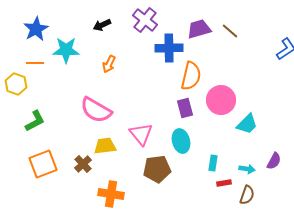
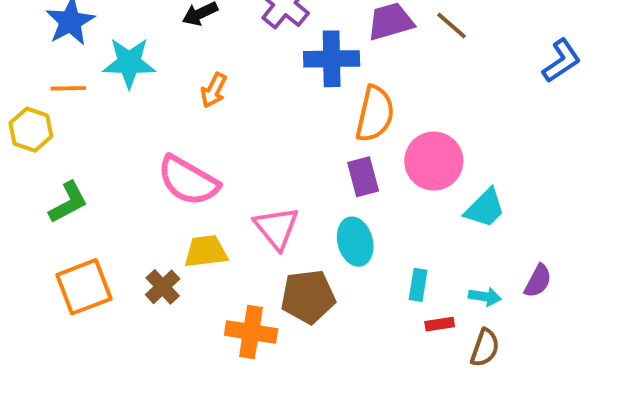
orange cross: (111, 194) -> (251, 332), moved

